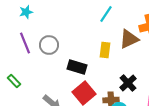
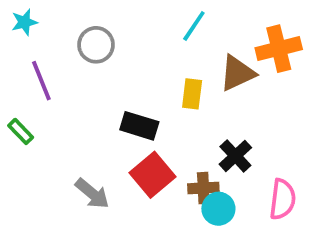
cyan star: (26, 12) -> (24, 22), moved
gray circle: (49, 45) -> (96, 45), moved
green rectangle: (14, 81) -> (21, 131), moved

